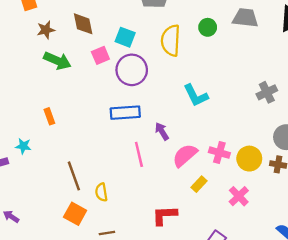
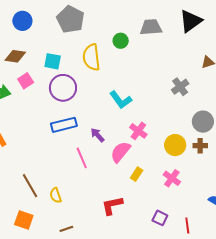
brown diamond: (83, 24) -> (15, 56), turned -60
pink square: (100, 55) -> (26, 81), moved
pink cross: (219, 153) -> (138, 131), moved, turned 30
orange square: (75, 214) -> (24, 220), moved

